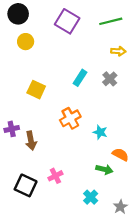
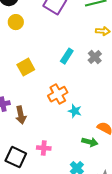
yellow square: (36, 90) -> (26, 67), turned 36
cyan star: (100, 132) -> (75, 111), moved
pink cross: (55, 176) -> (44, 148), turned 32

